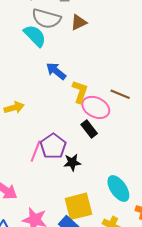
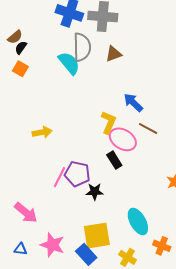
gray semicircle: (46, 19) -> (82, 47), turned -112
blue arrow: (56, 71) -> (133, 103), moved
purple pentagon: (53, 146) -> (77, 174), turned -30

